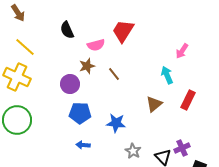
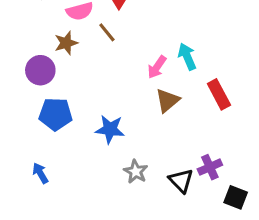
pink arrow: (182, 51) -> (157, 67), moved
brown line: (114, 74) -> (107, 32), moved
red rectangle: (188, 100) -> (219, 94), turned -54
blue arrow: (83, 145) -> (40, 173), moved, turned 56

